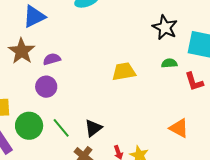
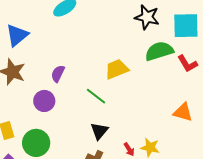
purple semicircle: (52, 59) -> (58, 74), moved, turned -36
green semicircle: (169, 63) -> (159, 51), size x1.8
green line: (61, 128) -> (96, 96), moved

